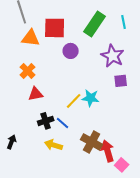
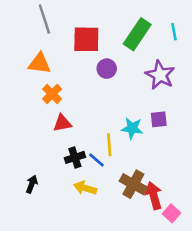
orange triangle: (31, 38) -> (39, 64), moved
purple square: (121, 81) -> (159, 119), moved
yellow line: (74, 101) -> (109, 145), moved, turned -48

